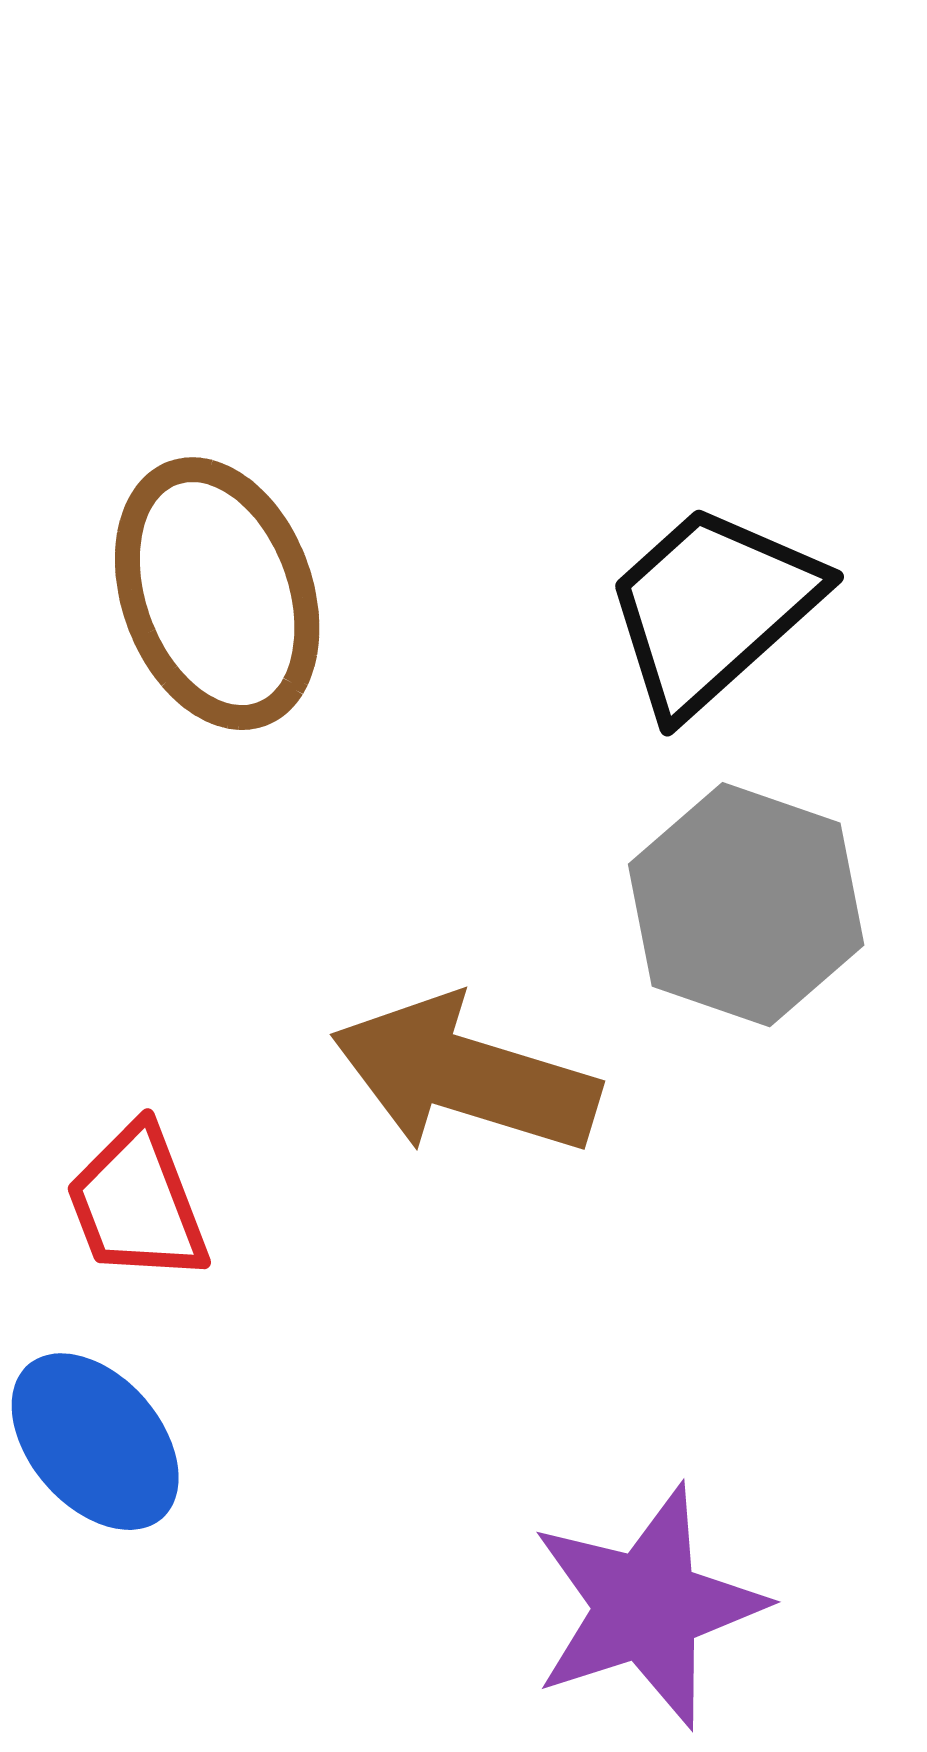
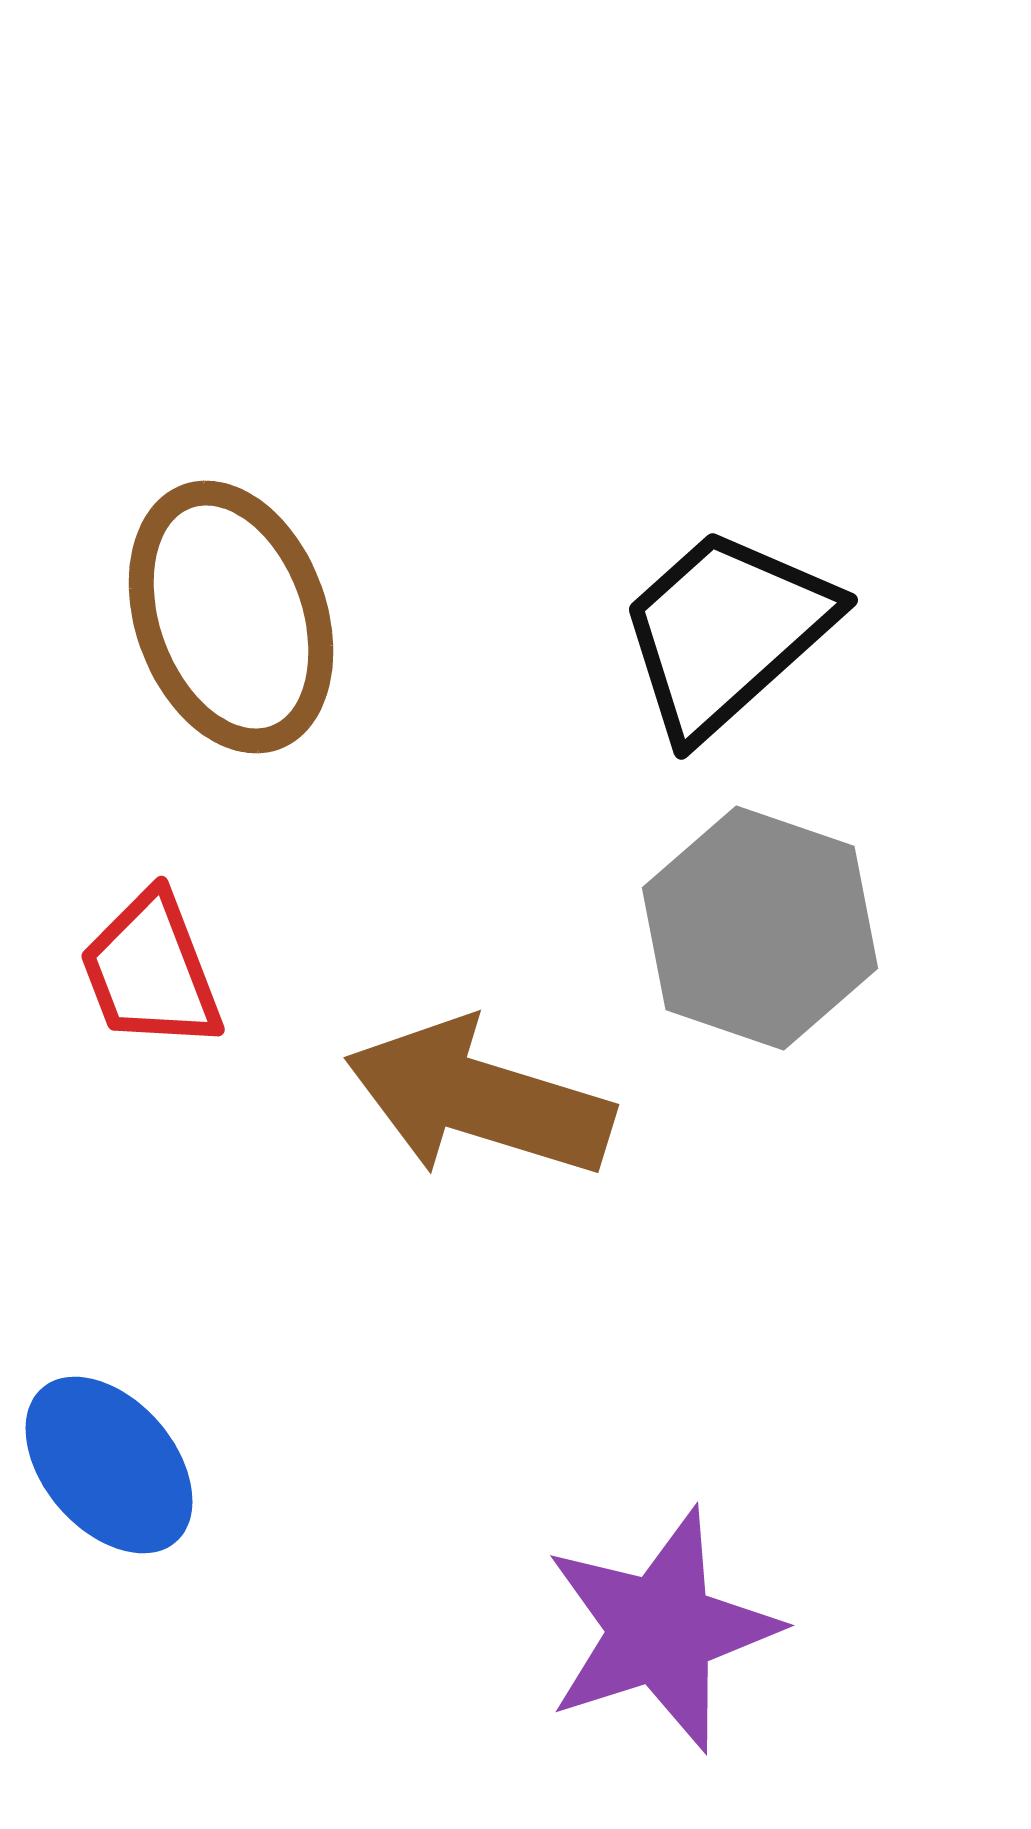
red trapezoid: (137, 1204) -> (151, 971), moved

